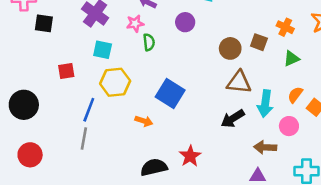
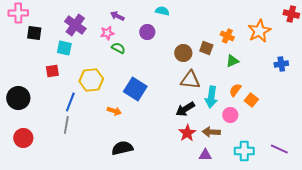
green semicircle: (149, 42) -> (118, 48), turned -56
cyan square: (103, 50) -> (64, 48), moved
red star: (190, 156) -> (187, 133), moved

